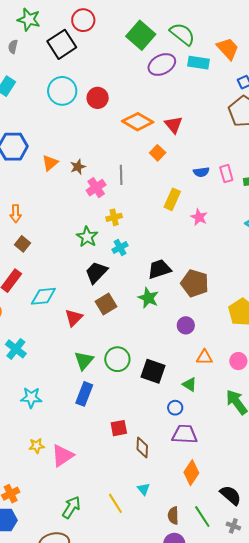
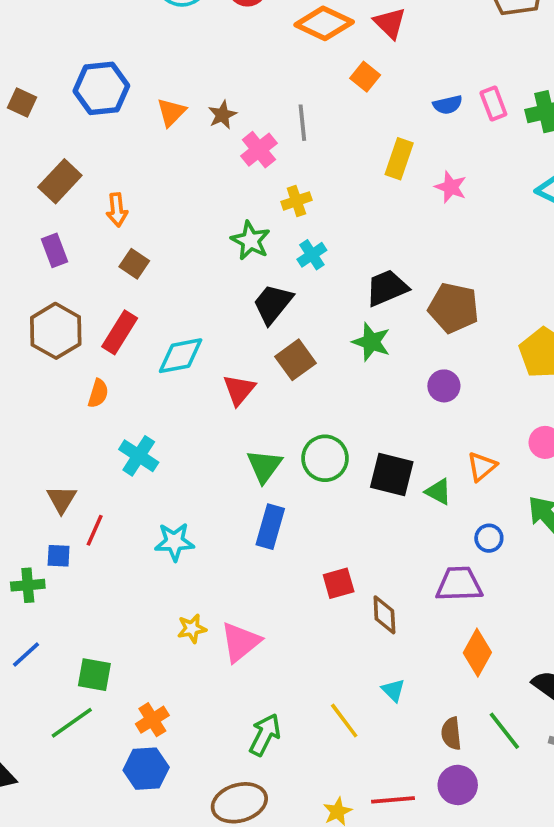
orange triangle: (205, 357) -> (482, 466), moved, turned -36
green triangle: (190, 384) -> (438, 492), moved
blue circle: (175, 408) -> (489, 538), moved

